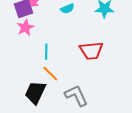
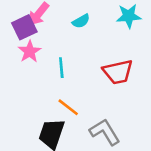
cyan line: (46, 52) -> (61, 68), moved

